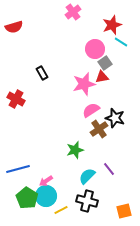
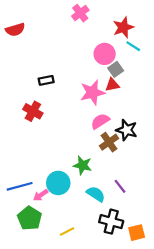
black rectangle: (42, 73) -> (46, 80), turned -72
red cross: (16, 99) -> (33, 111), moved
green star: (75, 150) -> (83, 165), turned 30
cyan semicircle: (87, 176) -> (96, 194), turned 78
pink arrow: (46, 181) -> (41, 195), moved
cyan circle: (46, 196) -> (58, 183), moved
black cross: (87, 201) -> (111, 222), moved

